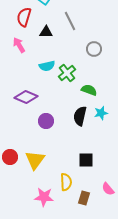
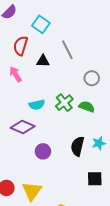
cyan semicircle: (47, 66) -> (37, 105), moved
green semicircle: (89, 90) -> (87, 107), moved
black square: (86, 160) -> (95, 179), moved

